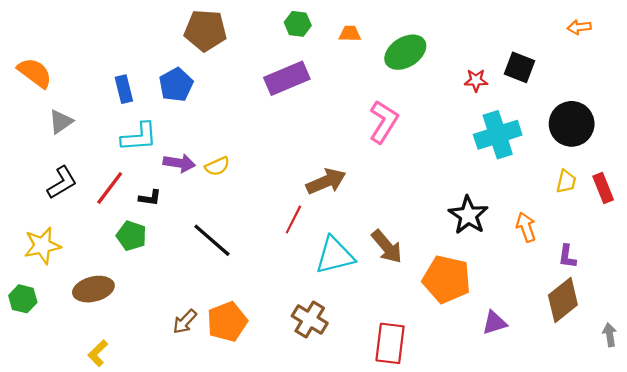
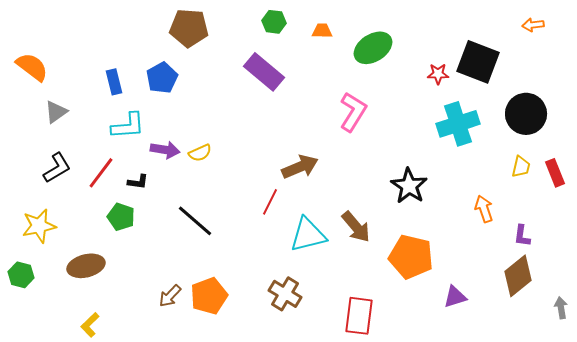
black square: (519, 67) -> (478, 62), size x1.5
purple rectangle: (287, 78) -> (264, 72), turned 63
black star: (468, 215) -> (409, 186), moved

